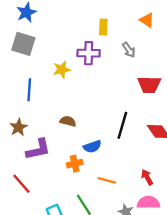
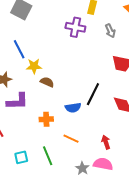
yellow star: (62, 70) -> (34, 66), moved
blue line: (29, 90) -> (19, 49), turned -42
blue semicircle: (92, 147) -> (73, 108), moved

